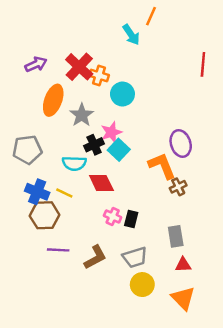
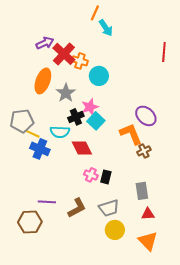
orange line: (151, 16) -> (95, 13), moved
purple arrow: (36, 64) -> (45, 43), moved
purple ellipse: (181, 144) -> (146, 116), turned -30
blue cross: (37, 192) -> (40, 149), moved
yellow line: (64, 193) -> (33, 134), moved
brown hexagon: (45, 215) -> (30, 222), moved

